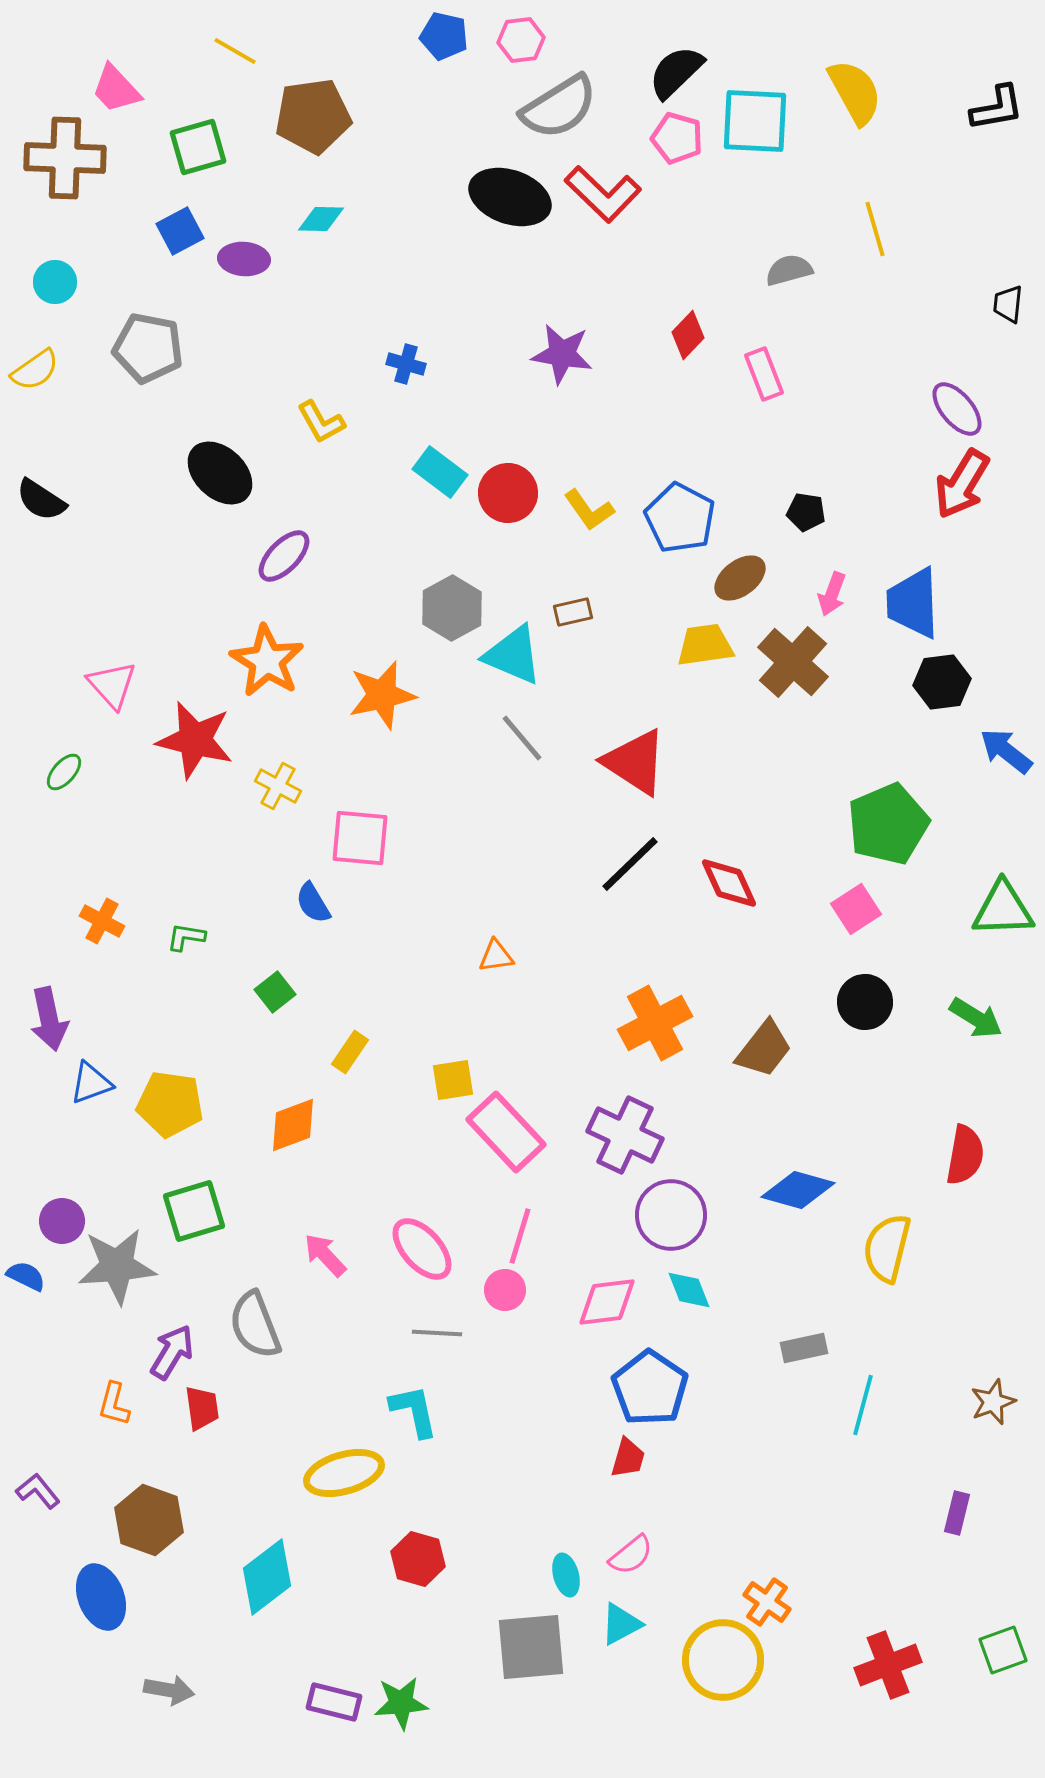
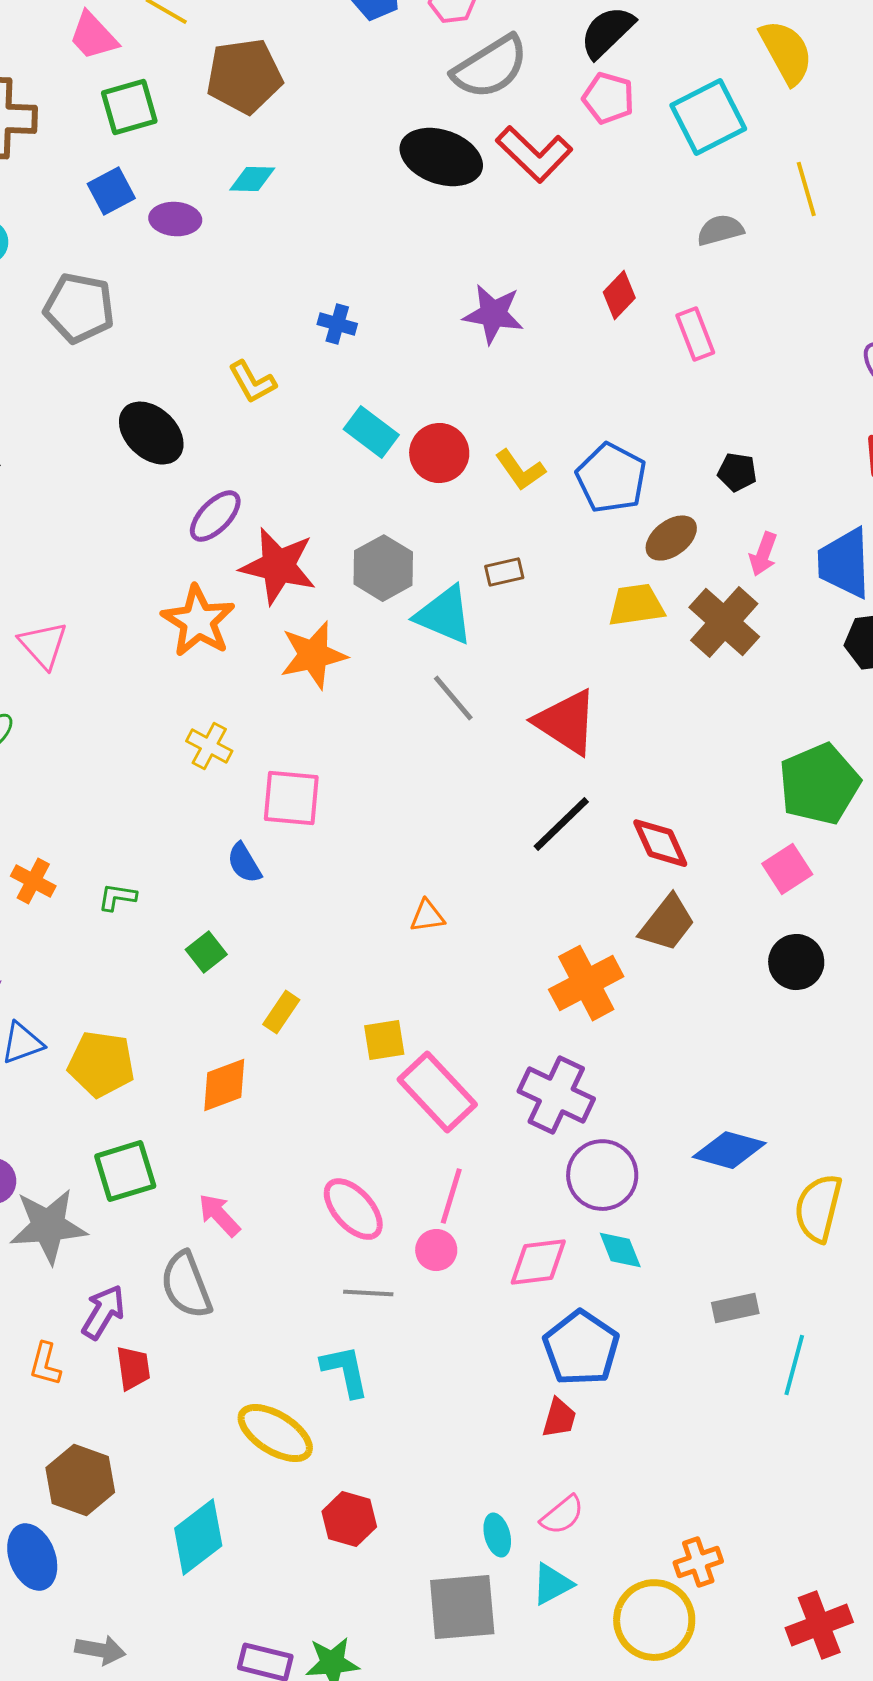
pink trapezoid: (116, 89) -> (93, 36), moved
cyan square: (755, 121) -> (708, 117), moved, turned -30
red star: (195, 740) -> (278, 566), moved
brown trapezoid: (764, 1049) -> (667, 923), moved
pink arrow: (325, 1255) -> (219, 1215), moved
yellow ellipse: (344, 1473) -> (275, 1433), turned 48
orange cross: (767, 1602) -> (698, 1562), turned 36

